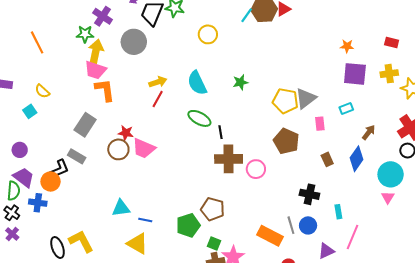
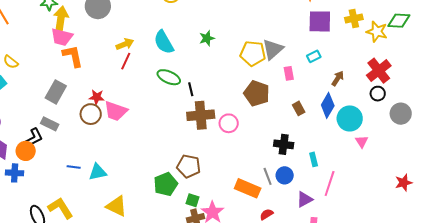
cyan circle: (391, 174) -> (350, 118), moved
blue line: (145, 220) -> (74, 167), moved

